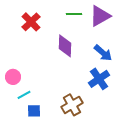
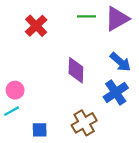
purple diamond: (65, 46) -> (76, 70), moved
cyan line: (24, 95) -> (12, 111), moved

